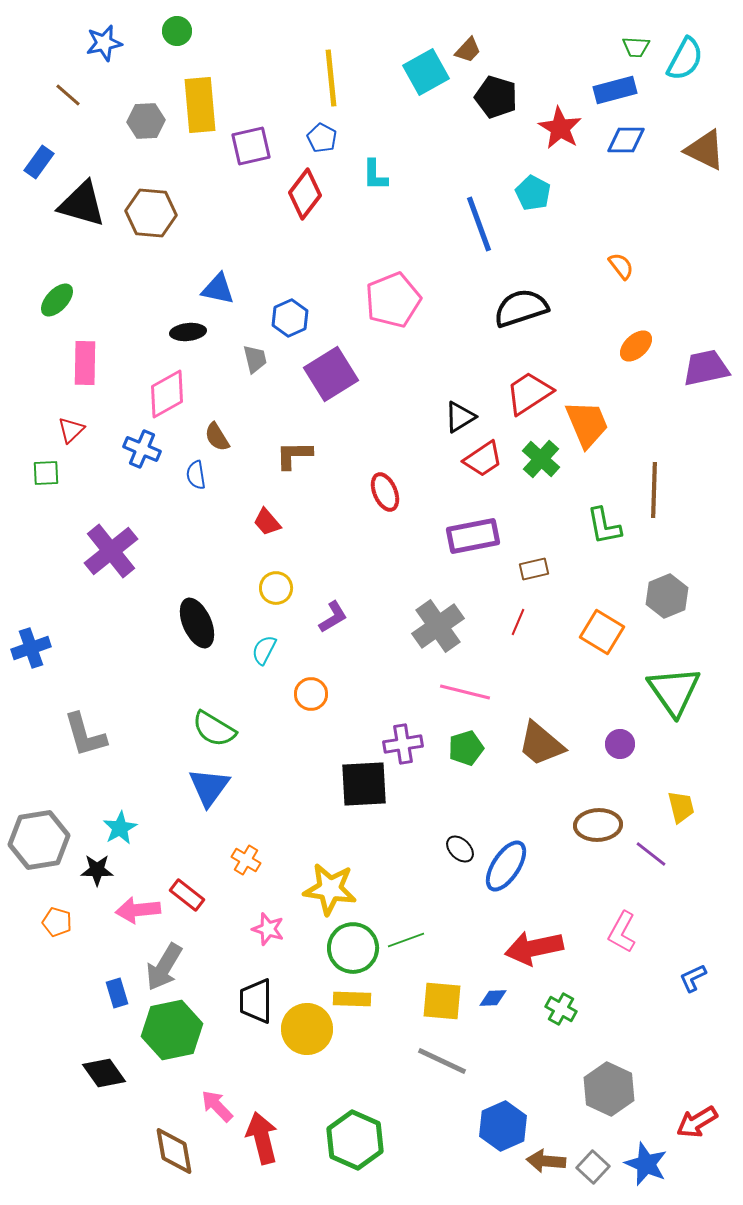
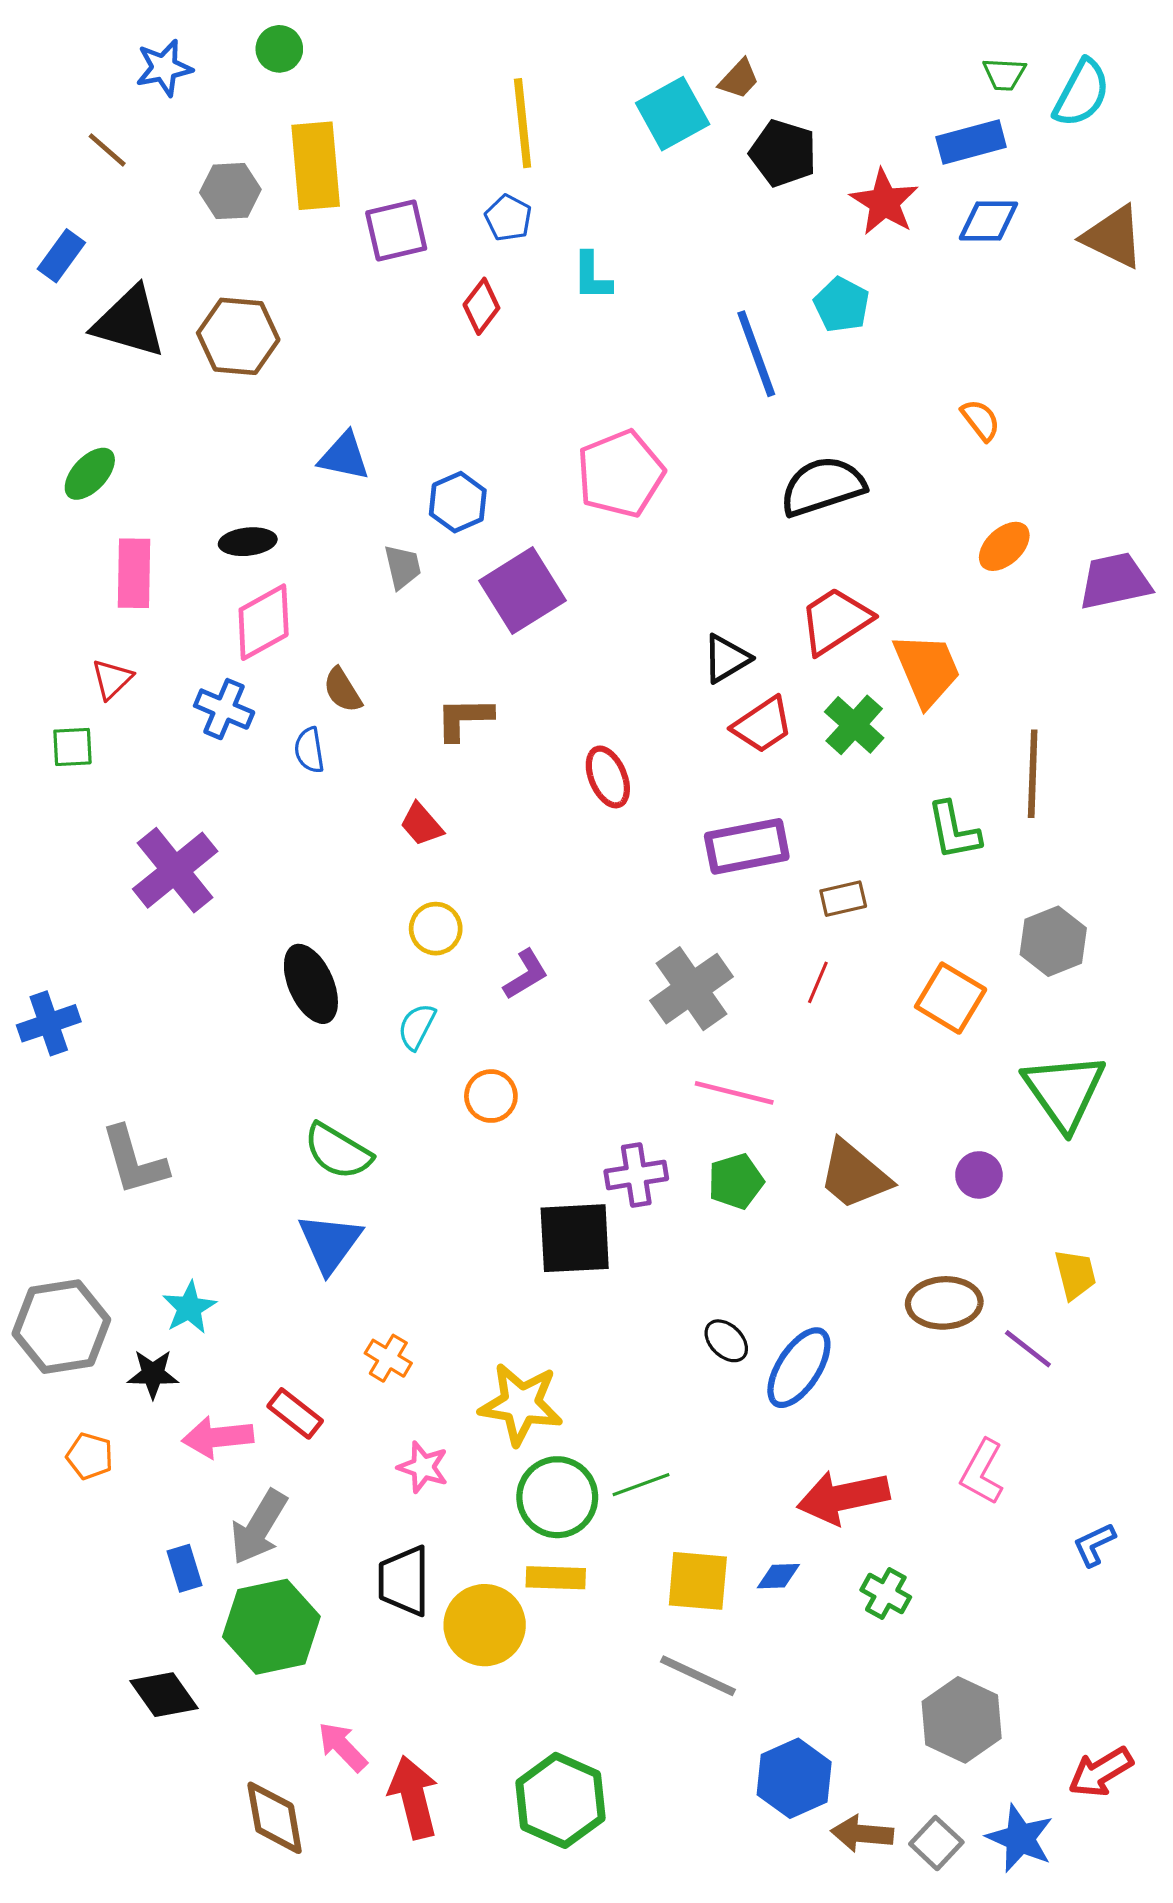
red diamond: (305, 194) -> (481, 306), size x0.7
black ellipse: (188, 332) -> (248, 542), moved

